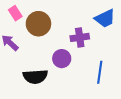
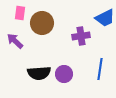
pink rectangle: (15, 13) -> (20, 13), turned 40
purple circle: (62, 59) -> (64, 74), moved

